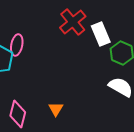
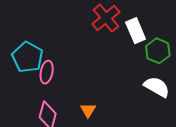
pink ellipse: (17, 45) -> (47, 72), moved

